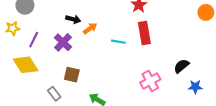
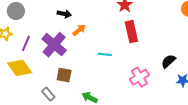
black arrow: (73, 19) -> (64, 14), moved
purple cross: (63, 42) -> (54, 45), size x1.4
cyan line: (118, 42) -> (105, 54), moved

